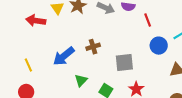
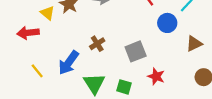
yellow line: (28, 65) -> (37, 71), moved
green triangle: (81, 80) -> (94, 84), size x1.5

